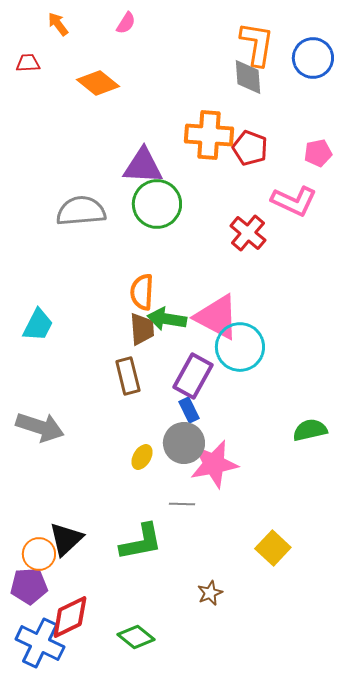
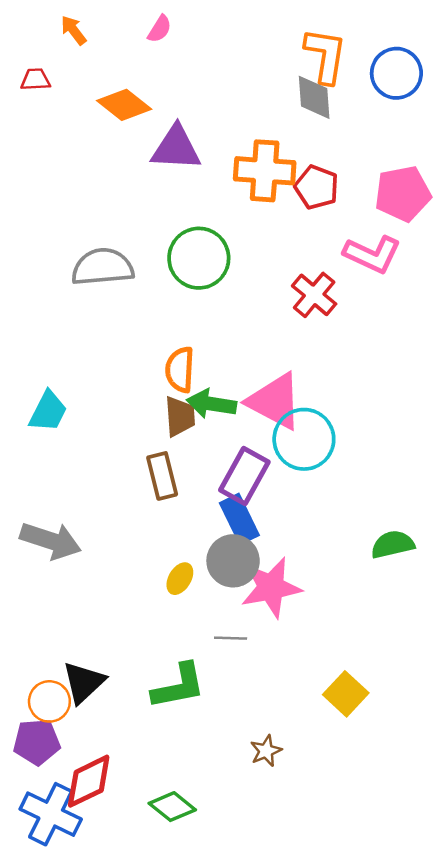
pink pentagon: (318, 153) -> (403, 194), size x1.6
purple triangle: (143, 166) -> (176, 148), moved
blue rectangle: (189, 410) -> (239, 519), size x1.5

